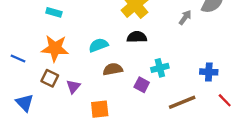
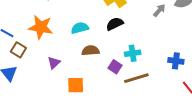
black semicircle: (137, 37) -> (115, 24), turned -30
brown square: (50, 78) -> (18, 50), moved
brown line: (182, 102) -> (136, 78), moved

